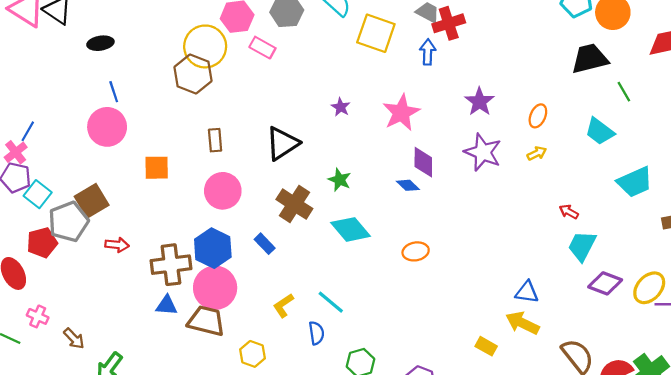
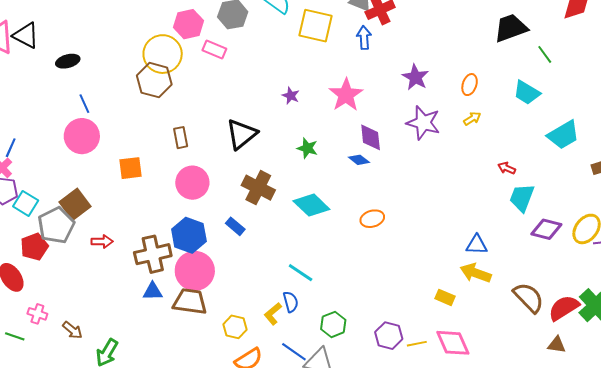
green star: (340, 180) -> (307, 148), moved
yellow L-shape: (283, 305) -> (273, 314), moved

